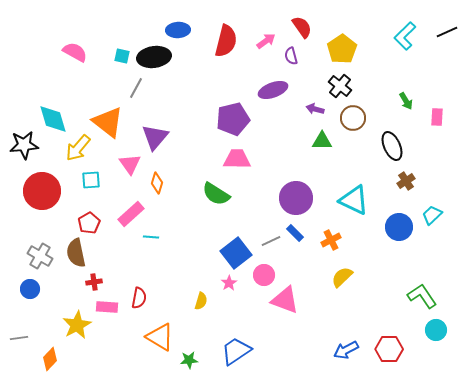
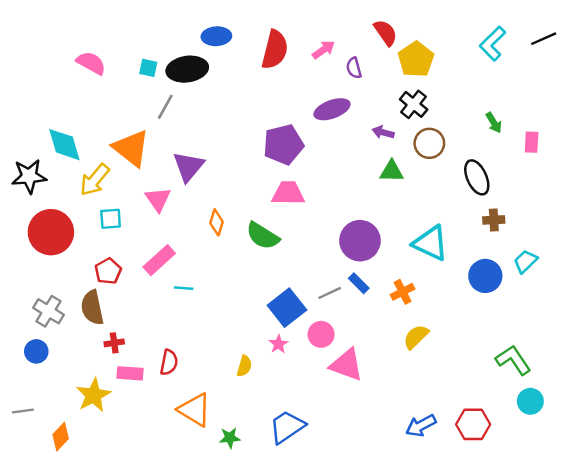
red semicircle: (302, 27) -> (386, 33), moved
brown cross: (406, 181) -> (494, 220), turned 30
orange diamond: (157, 183) -> (216, 222), moved

